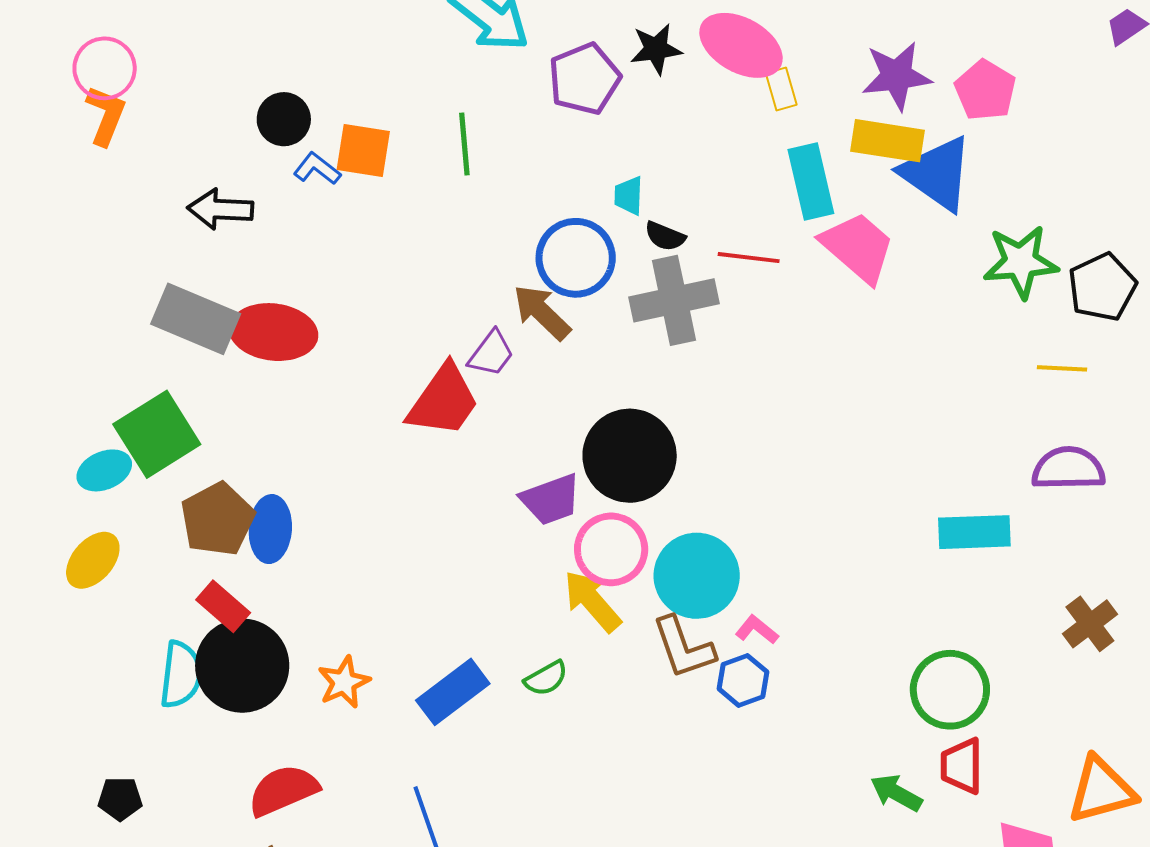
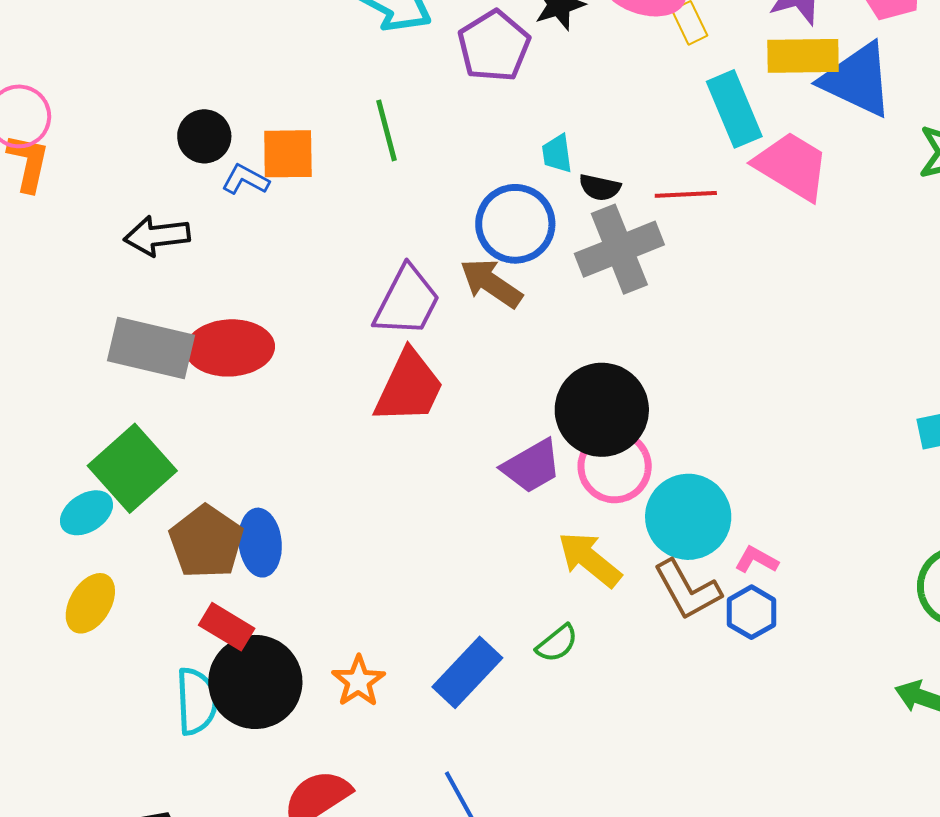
purple trapezoid: (491, 353) -> (407, 301), moved, size x1.5
pink circle: (611, 549) -> (615, 466), moved

